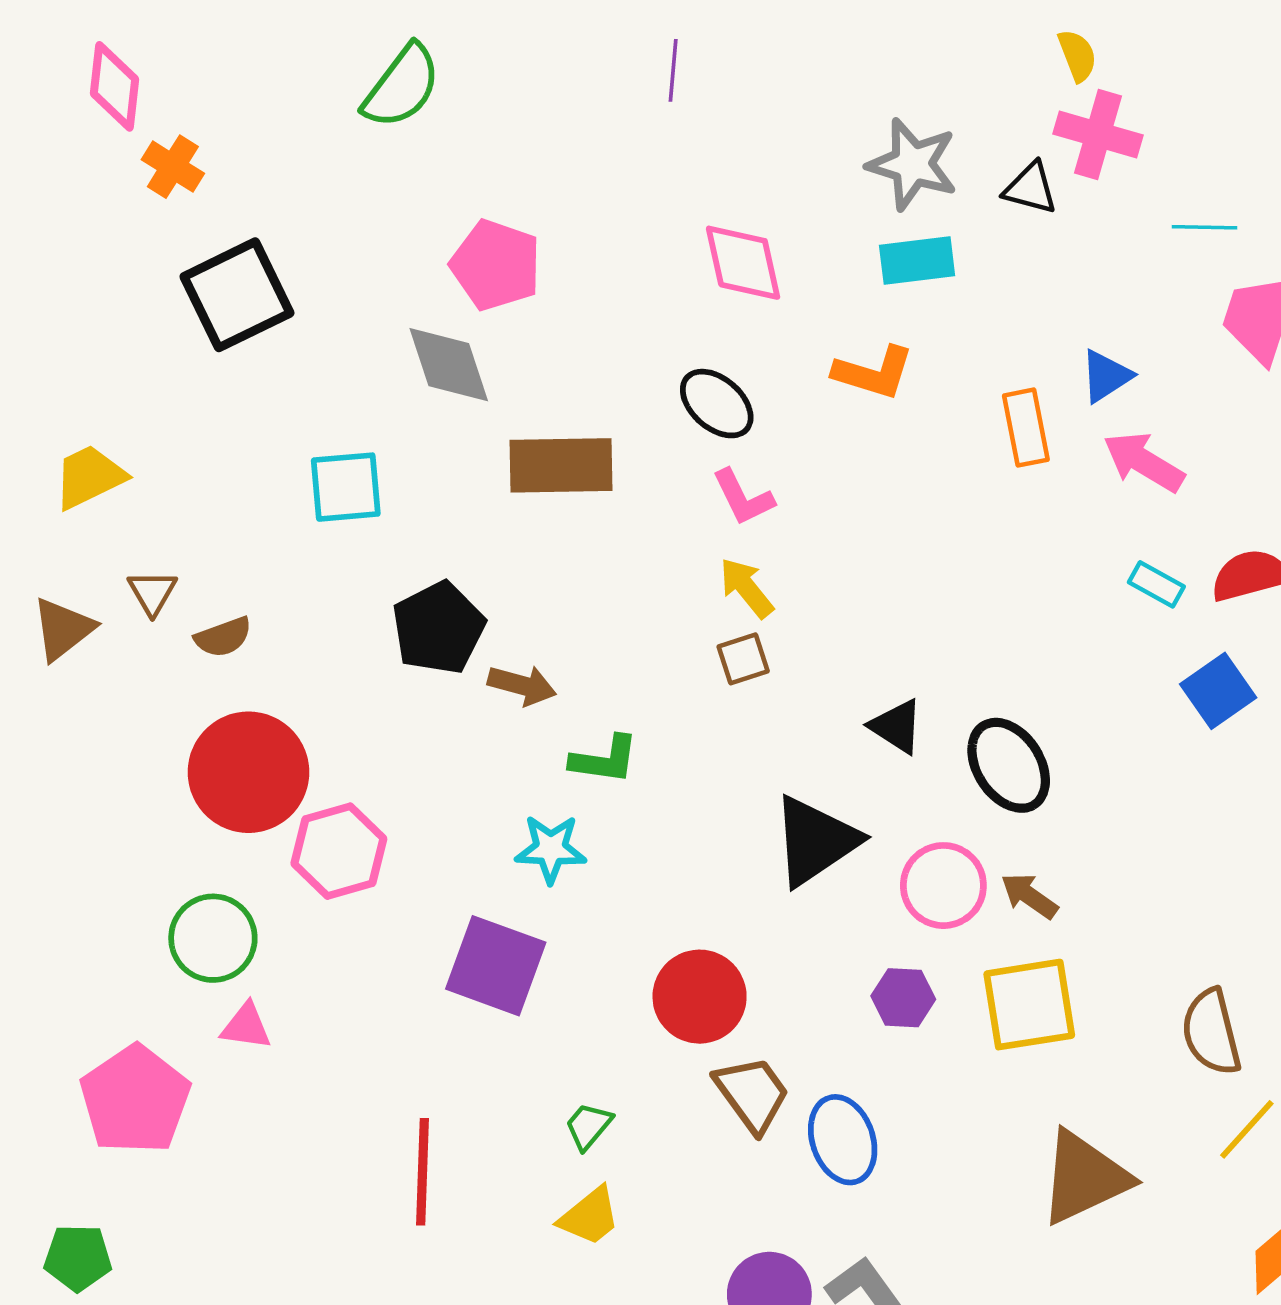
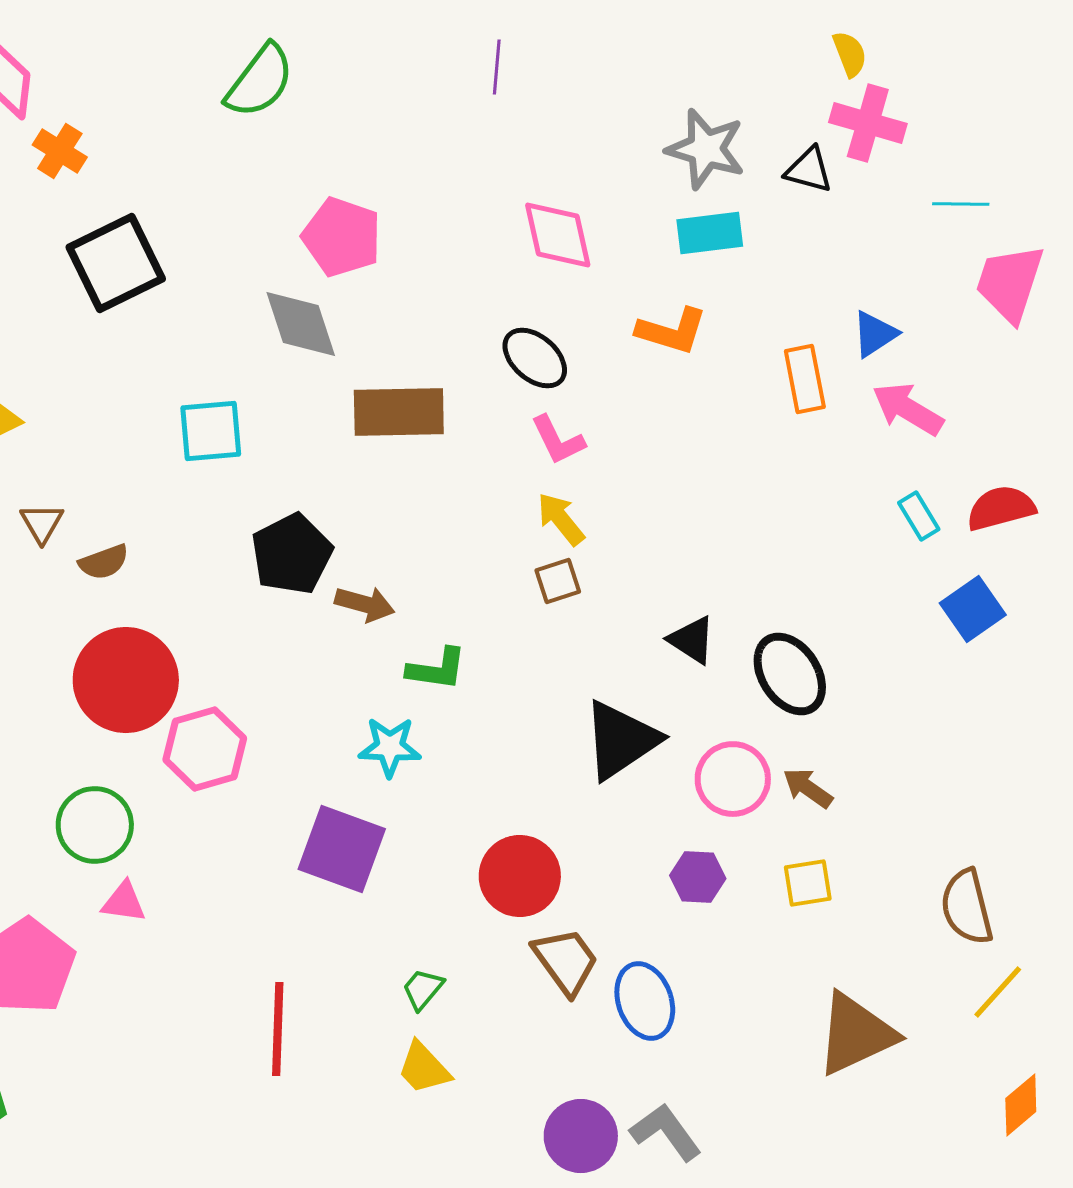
cyan rectangle: (1156, 584) -> (919, 516), turned 30
yellow square: (1029, 1005) -> (808, 883), size x0.6
yellow trapezoid: (590, 1216) -> (424, 1068), turned 86

